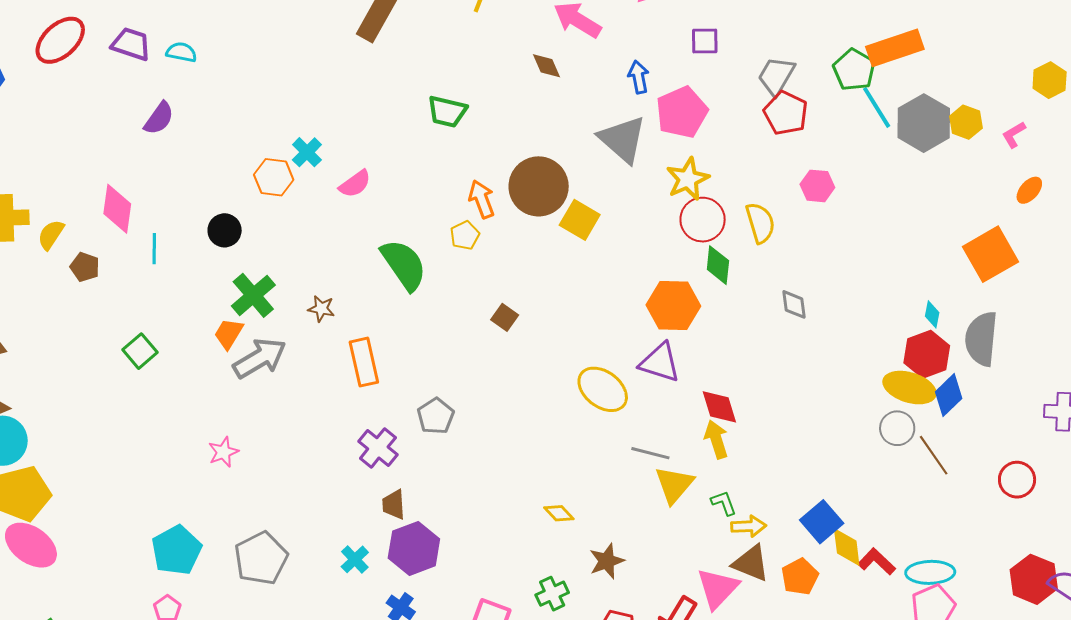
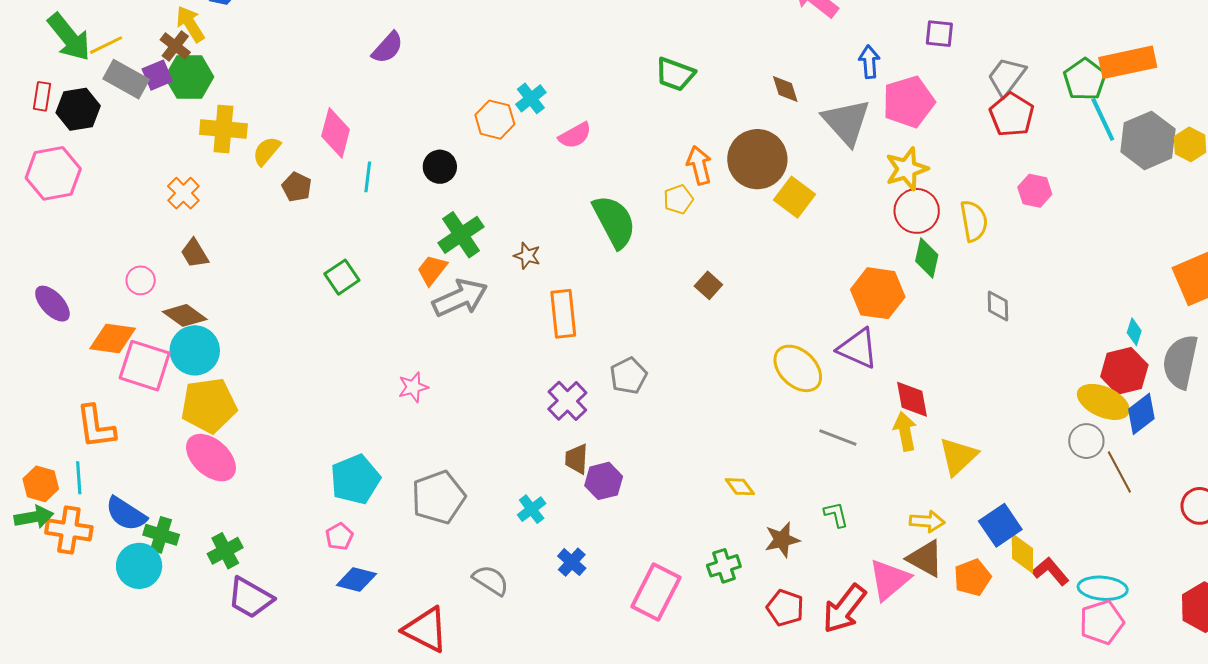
brown diamond: (547, 66) -> (785, 89), moved
yellow triangle: (674, 485) -> (958, 456), moved
green L-shape: (724, 503) -> (836, 515), moved
purple hexagon: (414, 548) -> (604, 481), moved, size x0.7

